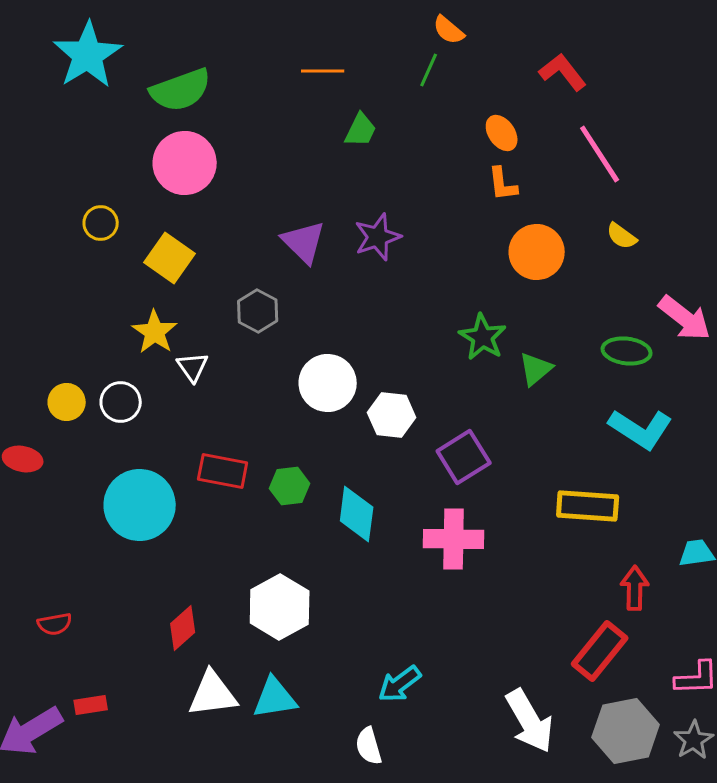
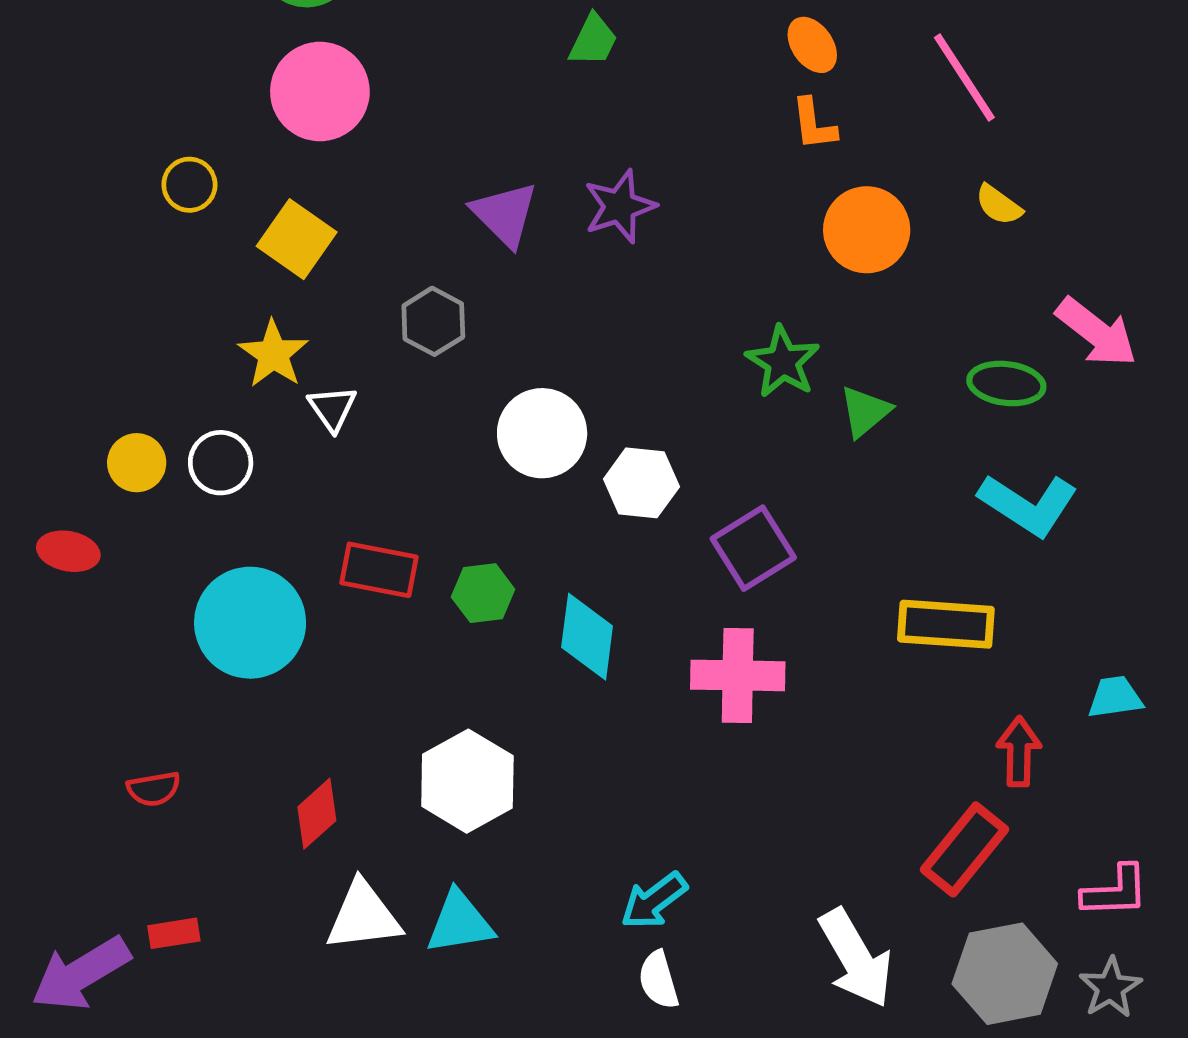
red semicircle: (55, 624) -> (154, 789), moved
white semicircle: (369, 746) -> (659, 980), moved

